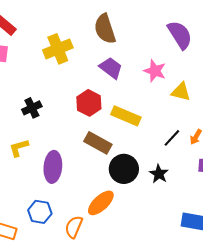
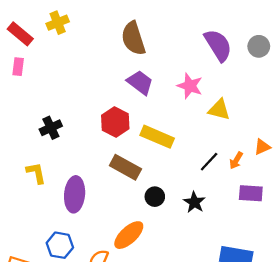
yellow cross: (58, 49) -> (58, 23), moved, size x0.7
yellow L-shape: (19, 148) -> (36, 173), turned 95
black circle: (124, 169) -> (155, 197), size x0.6

